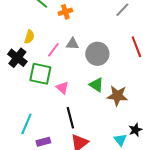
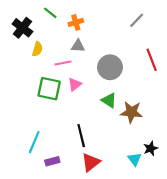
gray triangle: (72, 44) -> (78, 46), moved
pink line: (53, 50) -> (63, 63), turned 42
black cross: (17, 58) -> (22, 28), moved
pink triangle: (62, 88) -> (75, 84), moved, turned 40

